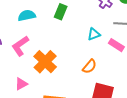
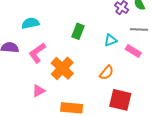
green rectangle: (61, 12) -> (78, 31), moved
cyan semicircle: (27, 16) -> (30, 23), moved

